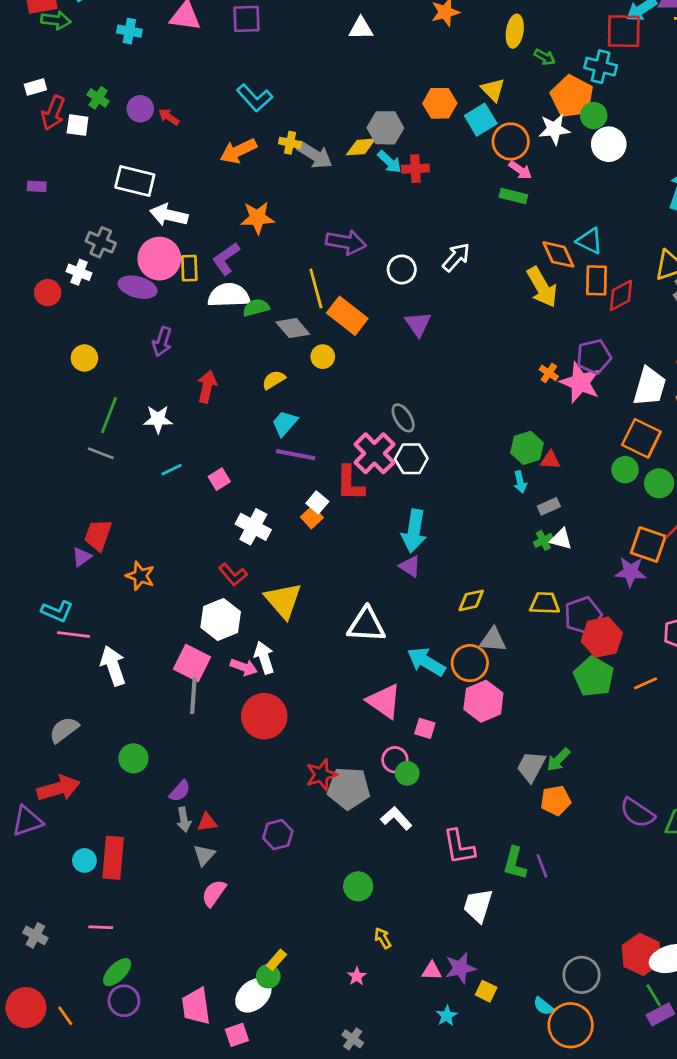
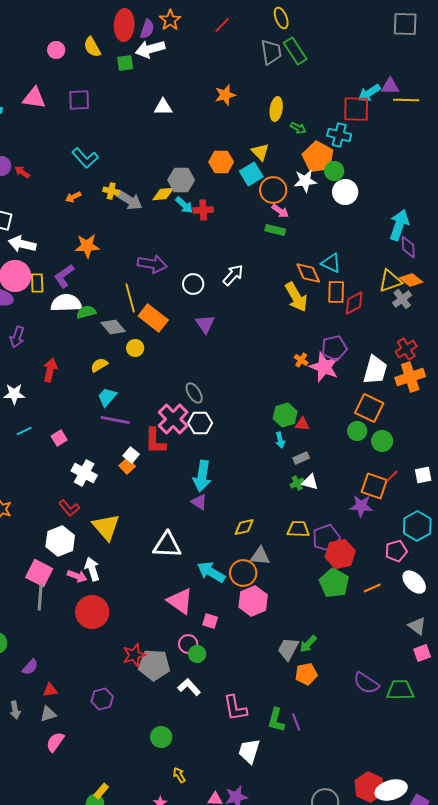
orange arrow: (238, 151) -> (73, 197), size x0.6
gray arrow: (184, 820) -> (15, 710), moved
gray triangle: (204, 855) -> (48, 714), turned 30

